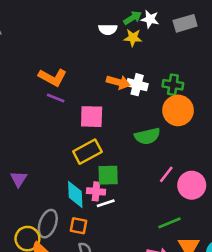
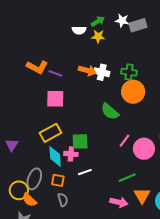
white star: (150, 19) -> (122, 21), moved
purple line: (56, 98) -> (55, 73), moved
pink square: (92, 117) -> (55, 99), moved
green semicircle: (147, 136) -> (110, 112), turned 54
yellow rectangle: (87, 152) -> (50, 133), moved
white line: (106, 203) -> (85, 172), moved

